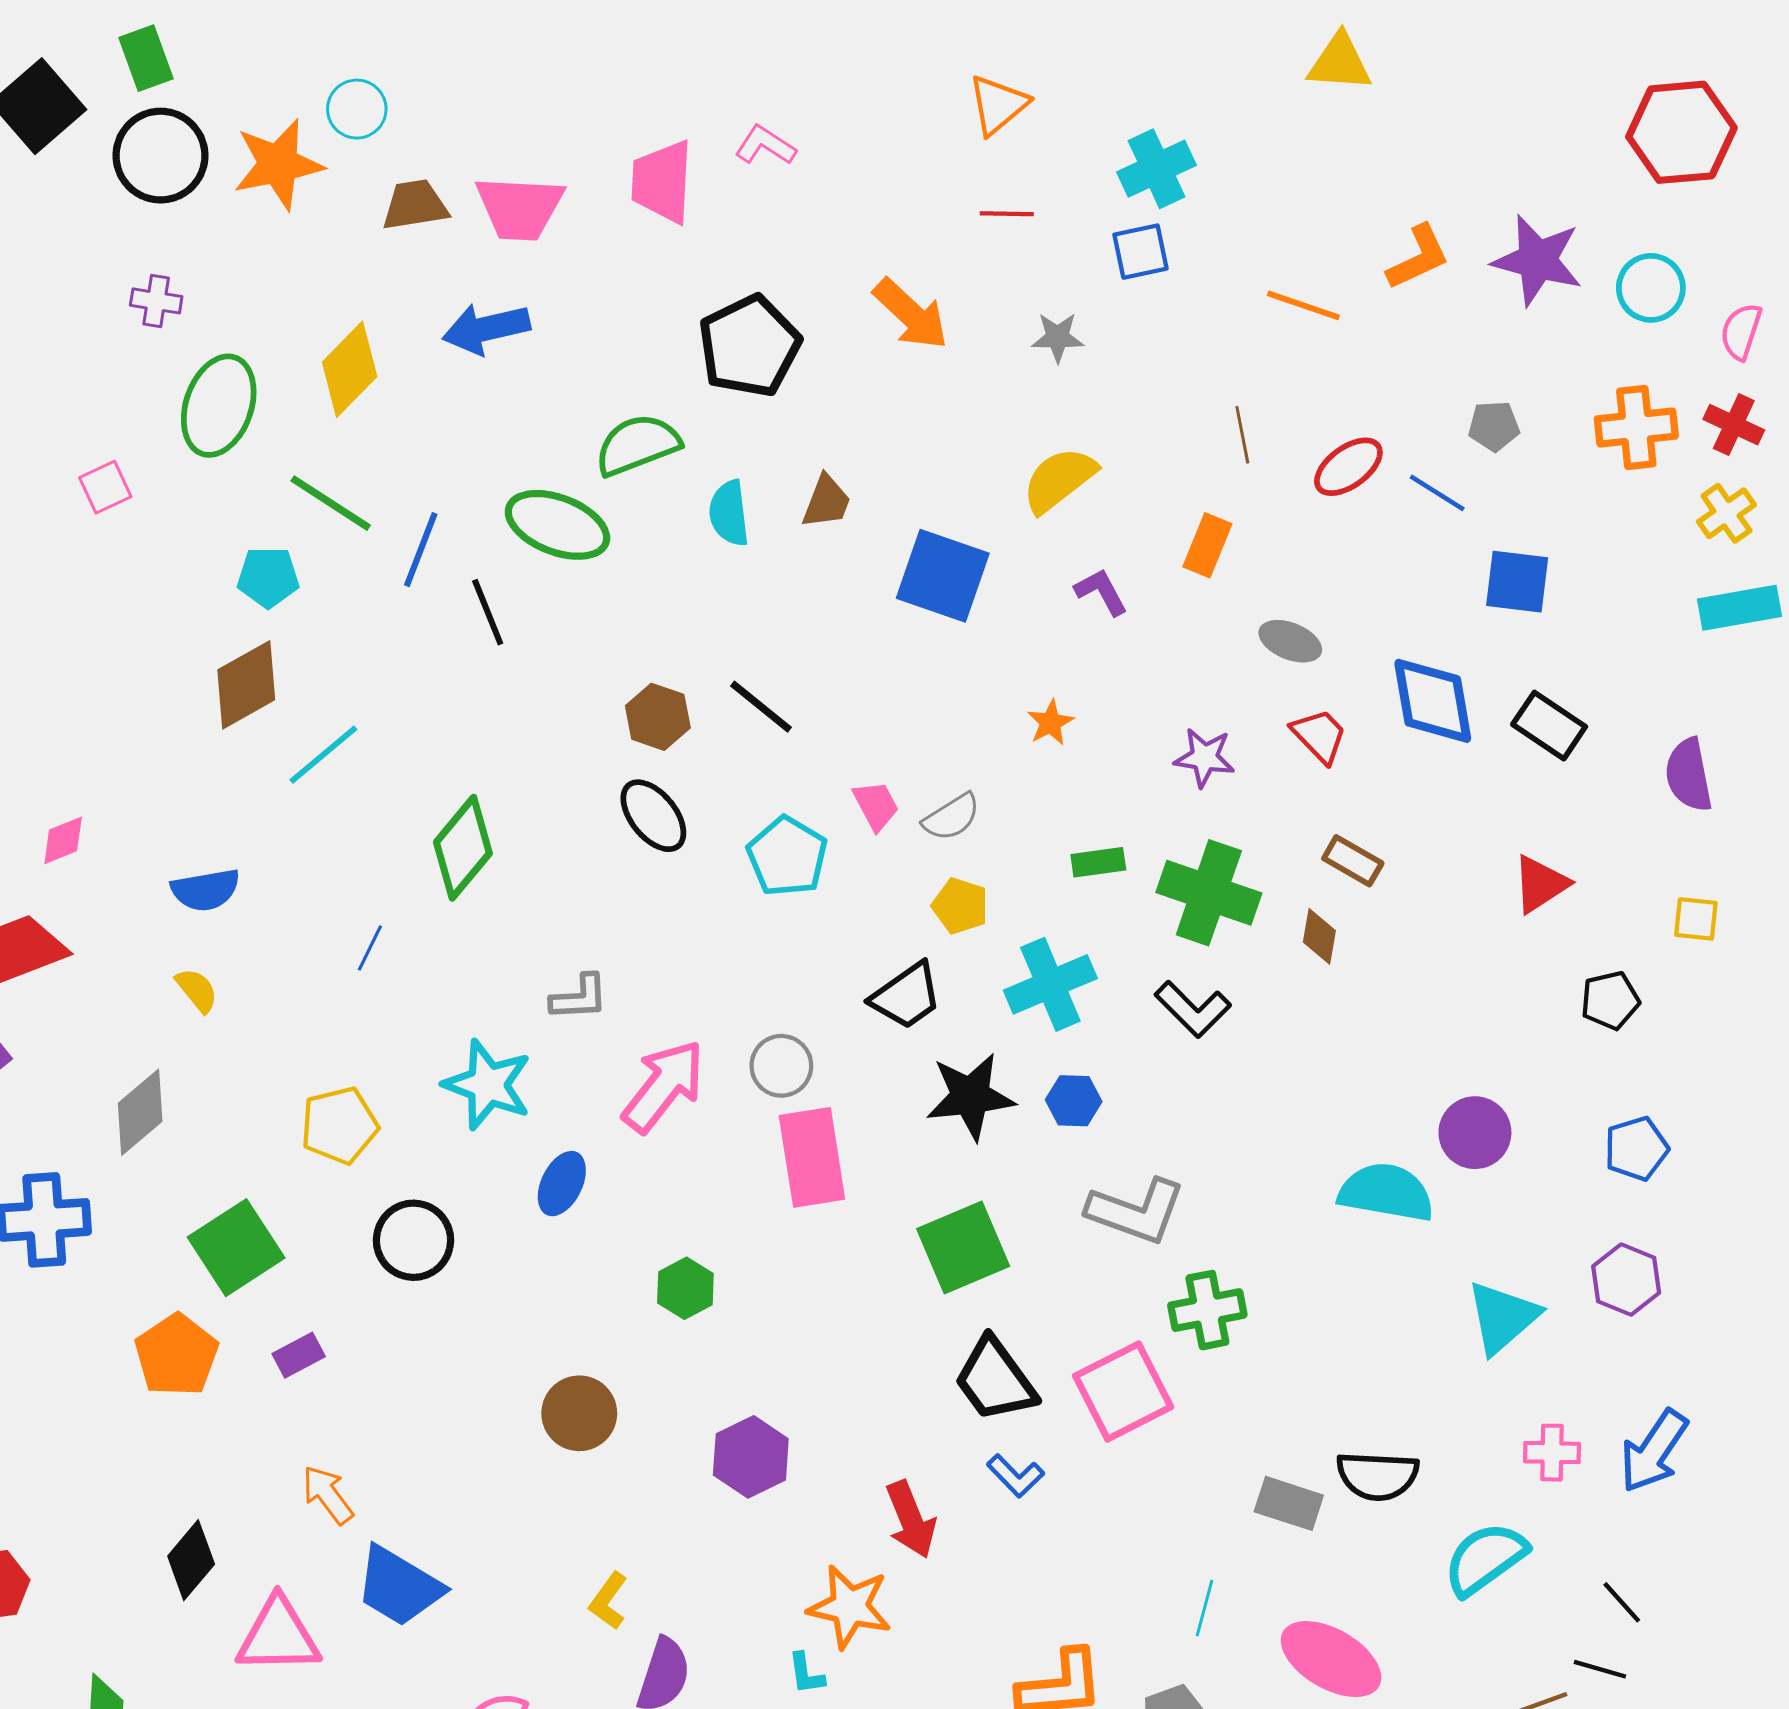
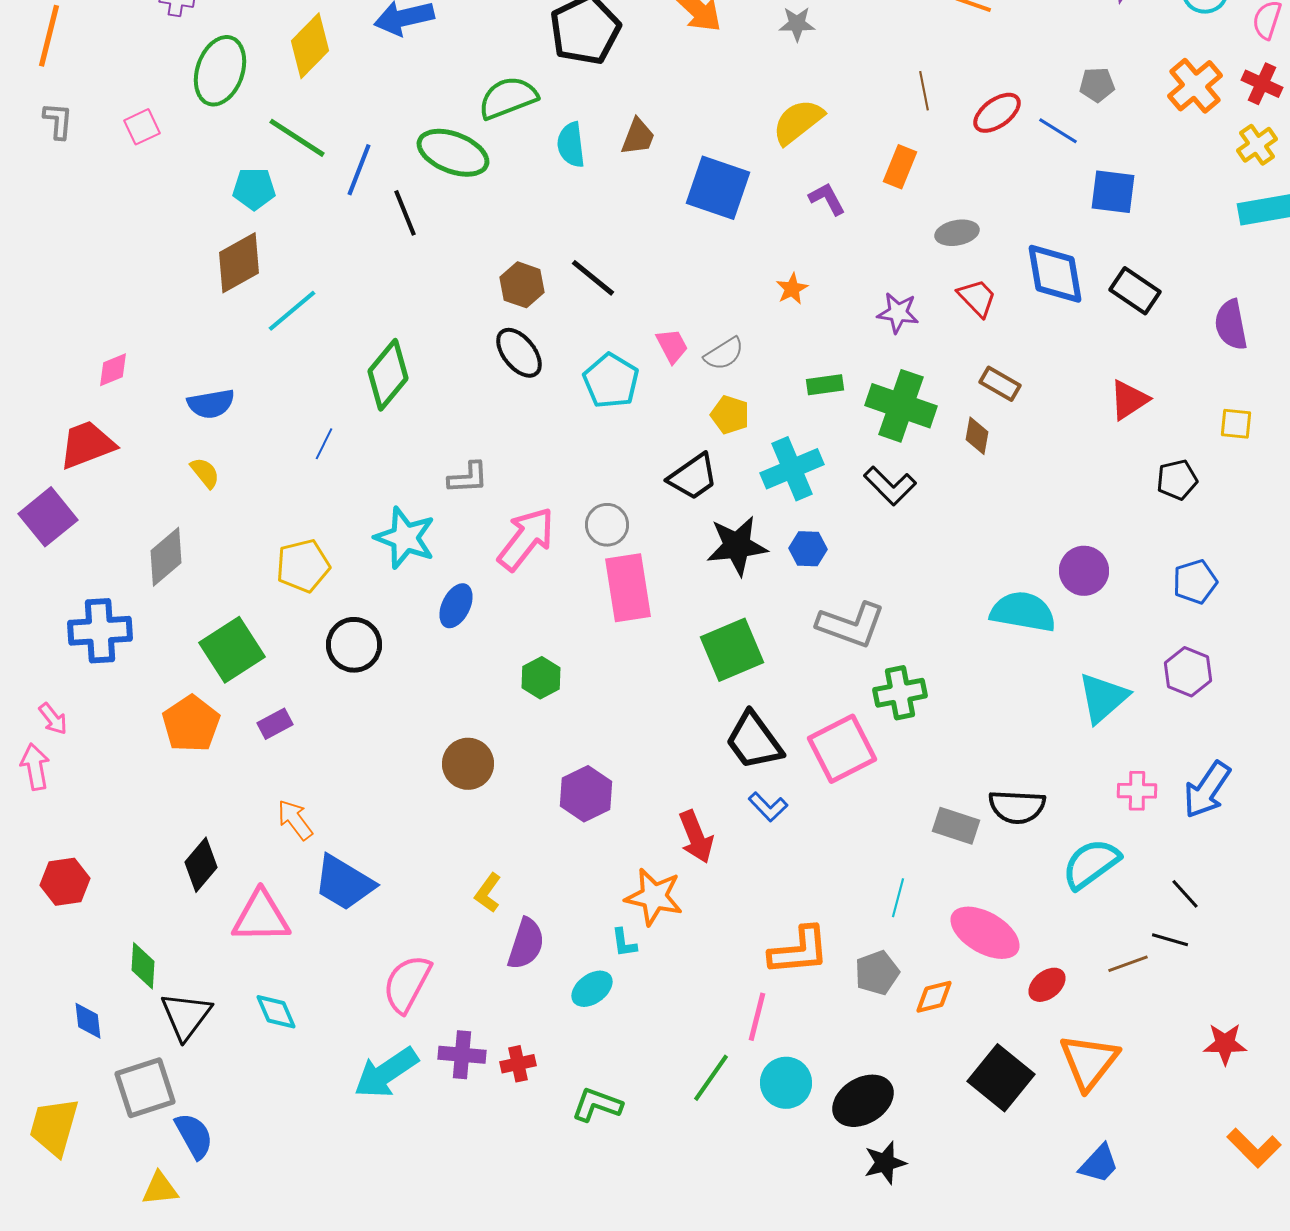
orange cross: (1636, 427) -> (1195, 86), turned -34
gray ellipse: (1290, 641) -> (957, 233), turned -33

